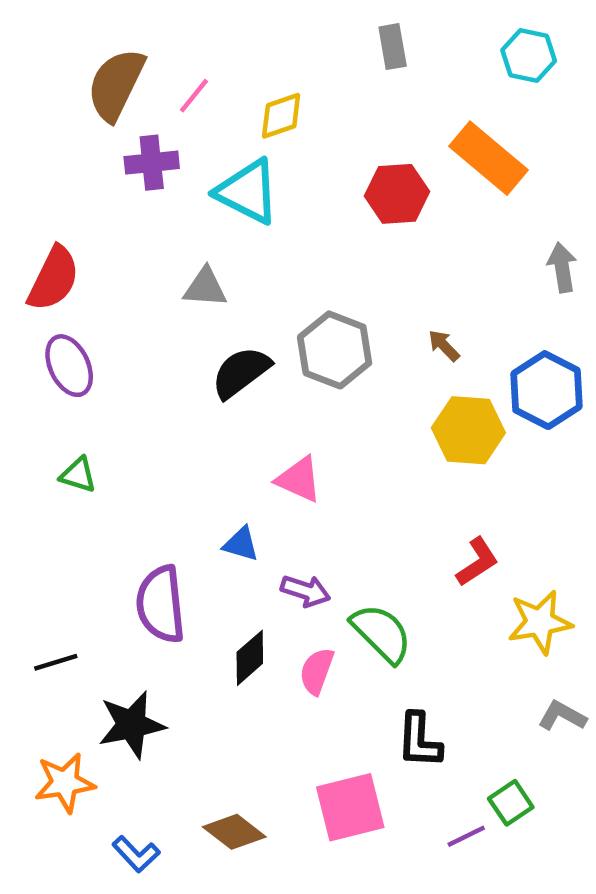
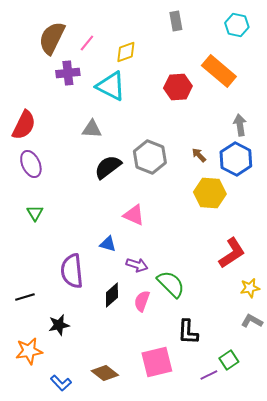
gray arrow: (562, 267) -> (240, 125), moved
blue hexagon: (546, 390) -> (236, 159), moved
green triangle: (78, 475) -> (35, 213), turned 42
red L-shape: (477, 562) -> (232, 253), moved, size x1.4
yellow star: (540, 622) -> (250, 288), moved, size x0.7
black star: (132, 725) -> (59, 325), size x0.7

